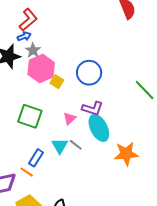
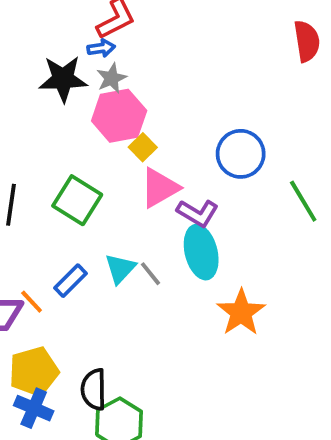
blue circle: (89, 73) -> (241, 154), moved
pink triangle: (69, 118) -> (160, 188), moved, size x1.6
orange star: (126, 154) -> (241, 312), turned 30
orange line: (27, 172) -> (32, 302), moved

